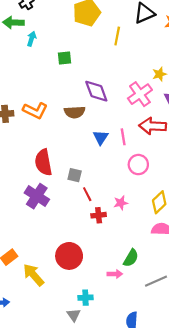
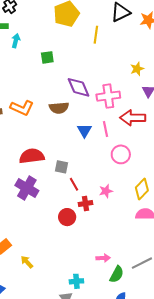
pink cross: (140, 94) -> (108, 96), moved, turned 30
red semicircle: (43, 162) -> (32, 156), turned 95
red circle: (69, 256) -> (67, 217), moved, size x0.7
green semicircle: (131, 258) -> (117, 274), moved
yellow arrow: (34, 275) -> (27, 262), size x0.6

